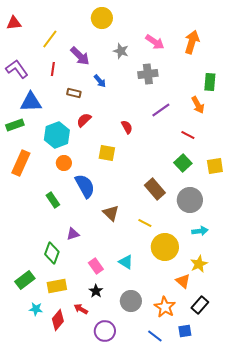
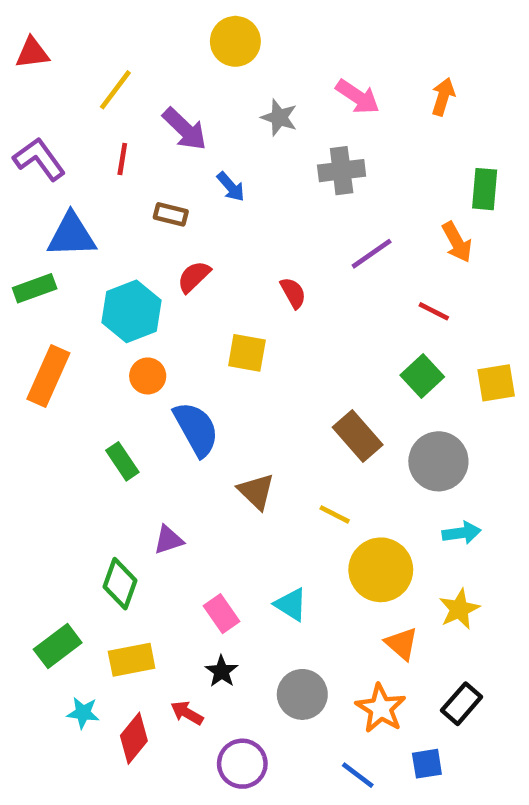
orange arrow: (192, 42) -> (443, 97), size x0.7
orange triangle: (183, 281) -> (402, 644), moved

